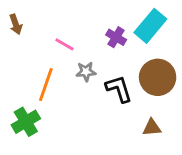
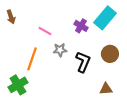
brown circle: (158, 77) -> (110, 54), size x0.7
black L-shape: (119, 89) -> (83, 62), turned 40

